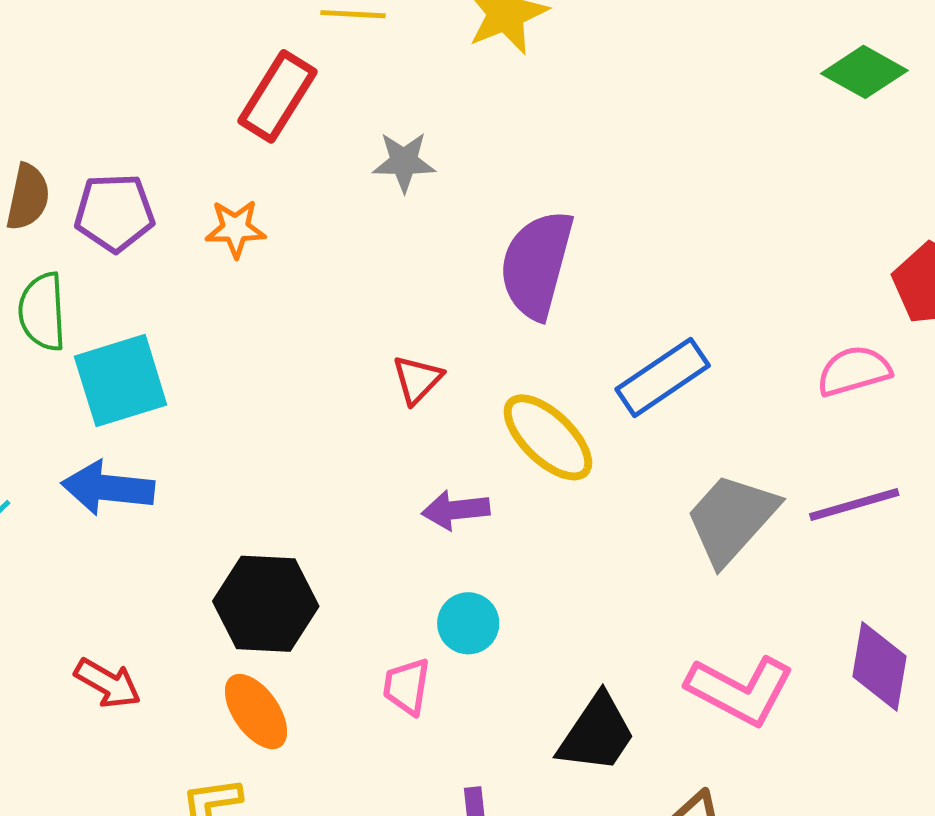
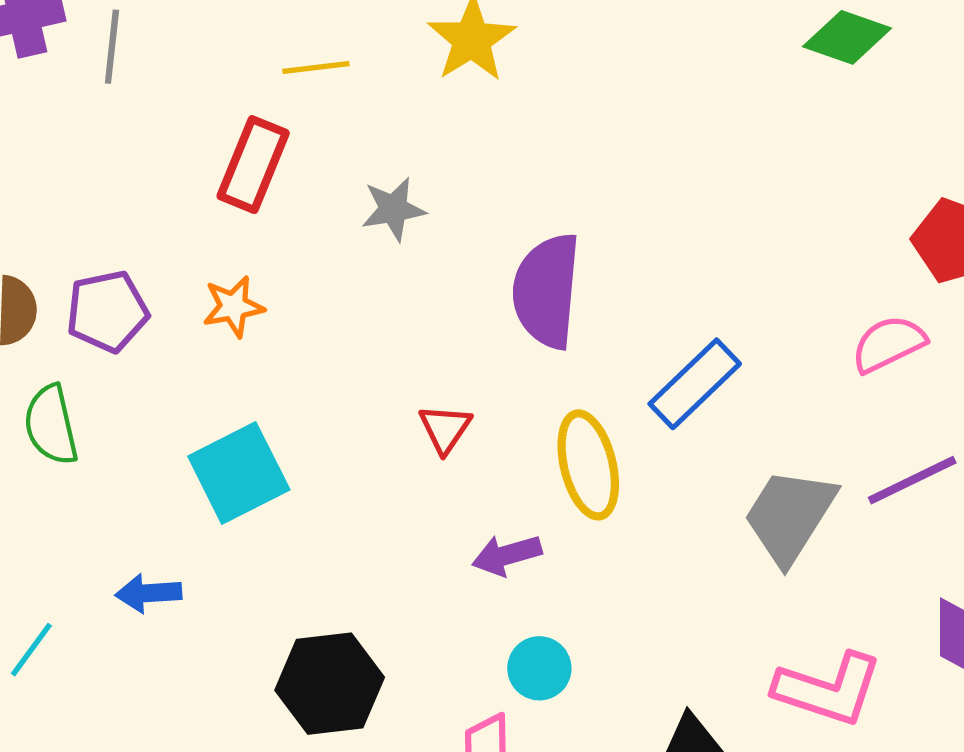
cyan square: (121, 381) -> (239, 473), moved
yellow ellipse: (548, 437) -> (588, 465), turned 42
blue arrow: (108, 488) -> (148, 593), size x0.7

